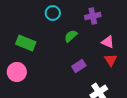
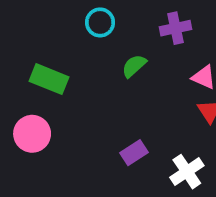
purple rectangle: (79, 66) -> (134, 153), moved

